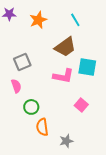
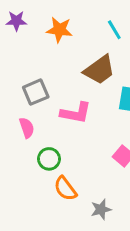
orange star: (38, 20) -> (59, 30), turned 30
pink L-shape: (63, 76) -> (76, 113), moved
orange semicircle: (42, 127) -> (65, 189), turned -30

